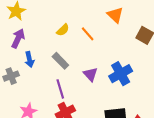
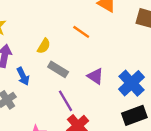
yellow semicircle: (63, 30) -> (44, 46), moved
blue cross: (121, 74) -> (132, 83), moved

